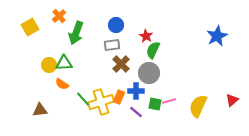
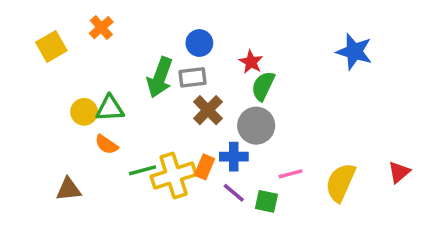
green arrow: (76, 33) -> (160, 77), moved
blue star: (217, 36) -> (354, 52), moved, turned -30
green line: (83, 99) -> (143, 170), turned -63
green square: (155, 104) -> (266, 201), moved

